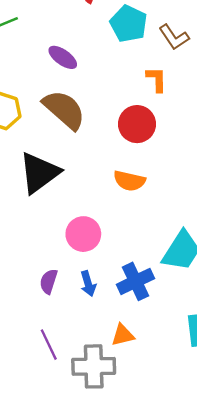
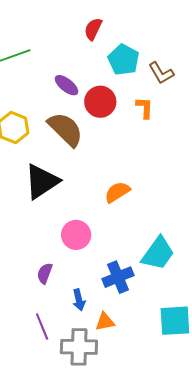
red circle: (137, 124) -> (100, 102), moved
orange semicircle: (129, 181) -> (117, 192), turned 132
blue arrow: (88, 284) -> (79, 300), moved

